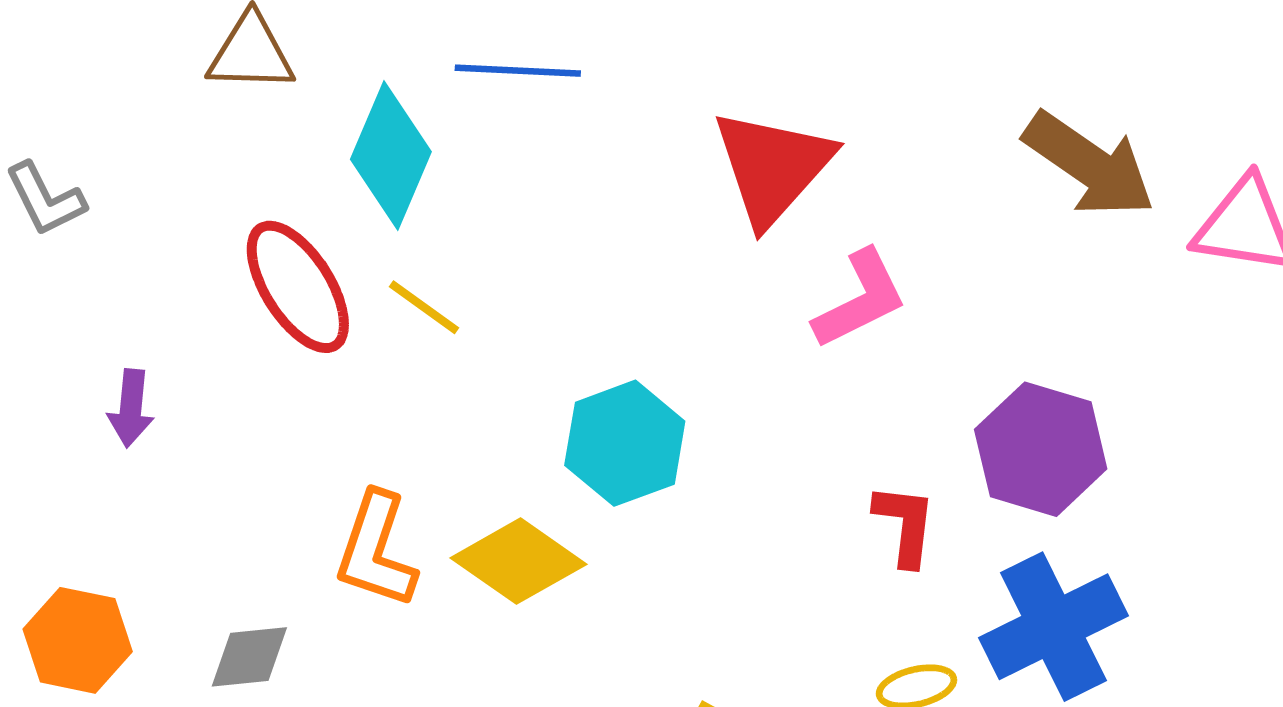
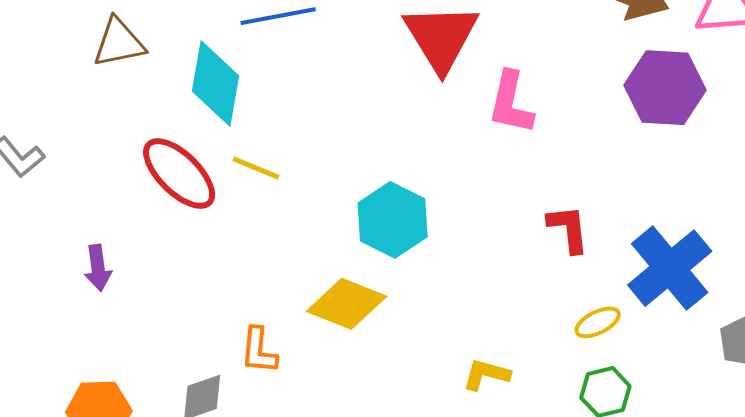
pink L-shape: (860, 299) -> (511, 103), turned 142
purple hexagon: (1041, 449) -> (665, 88), moved
orange L-shape: (376, 550) -> (259, 351), moved, size x0.7

